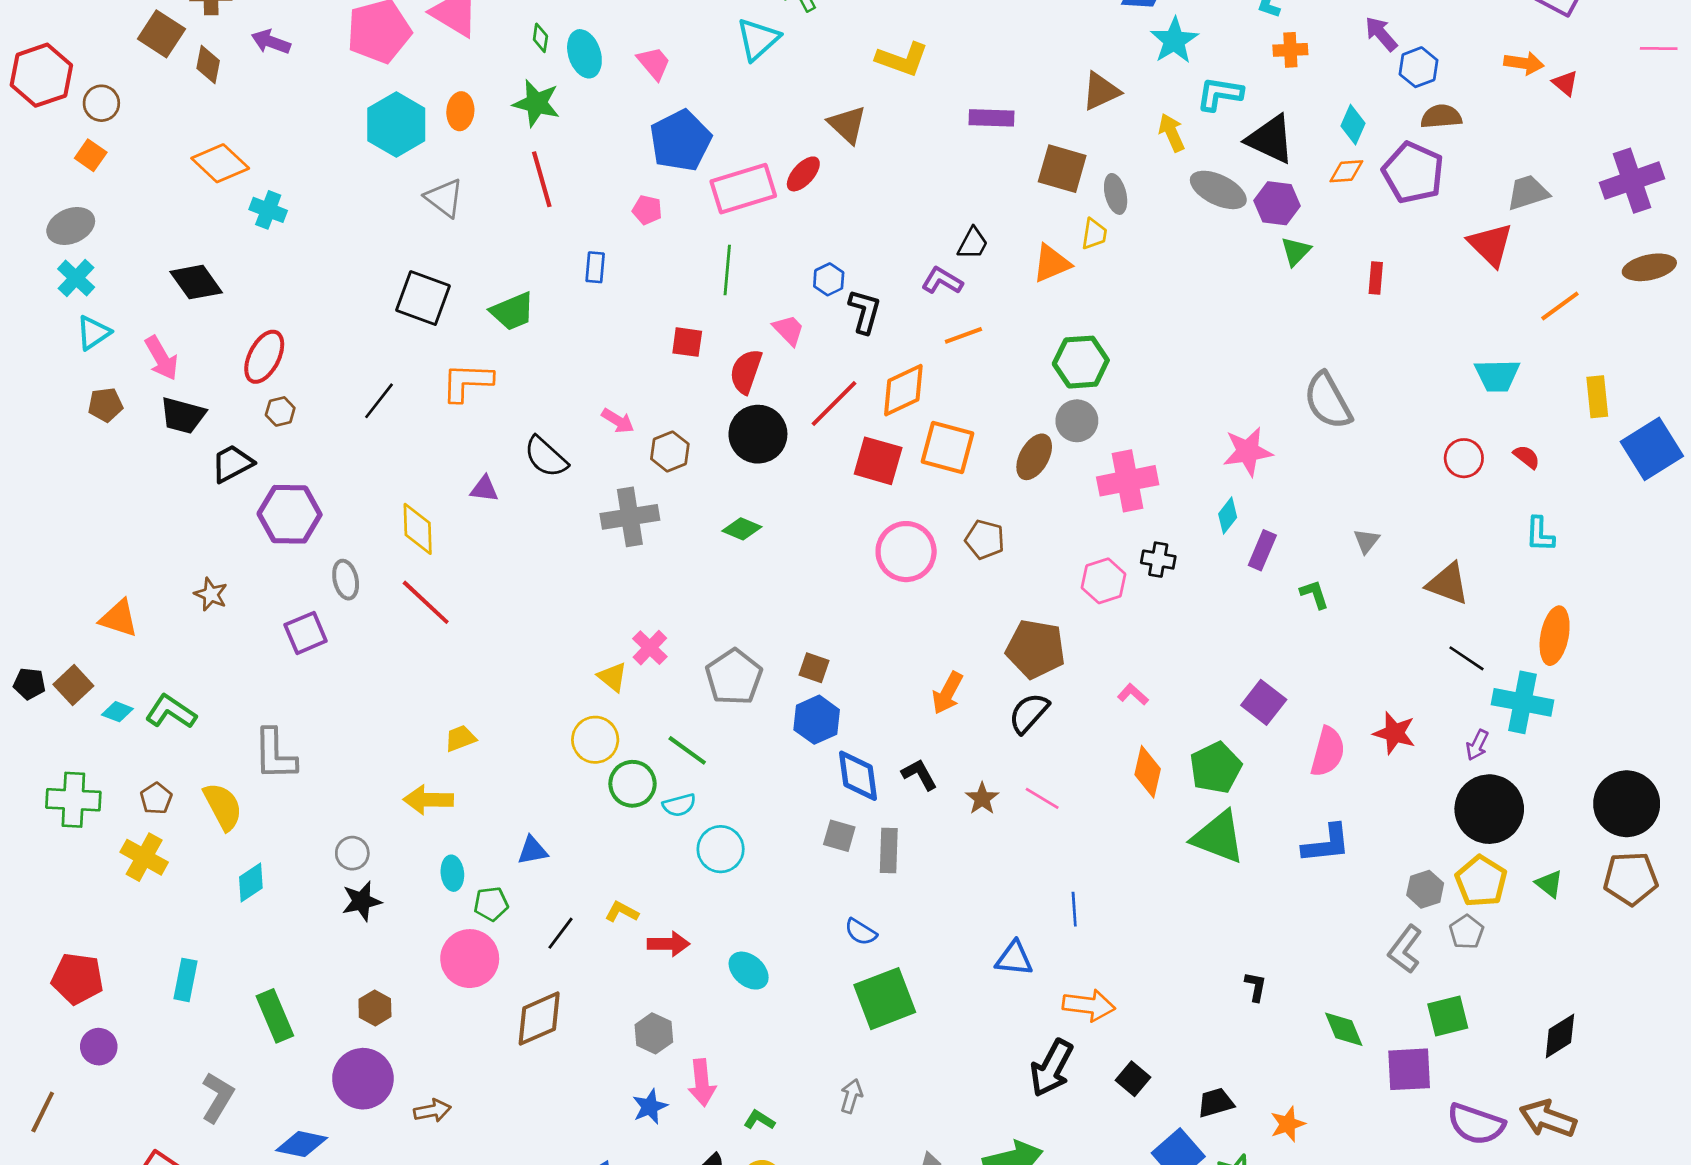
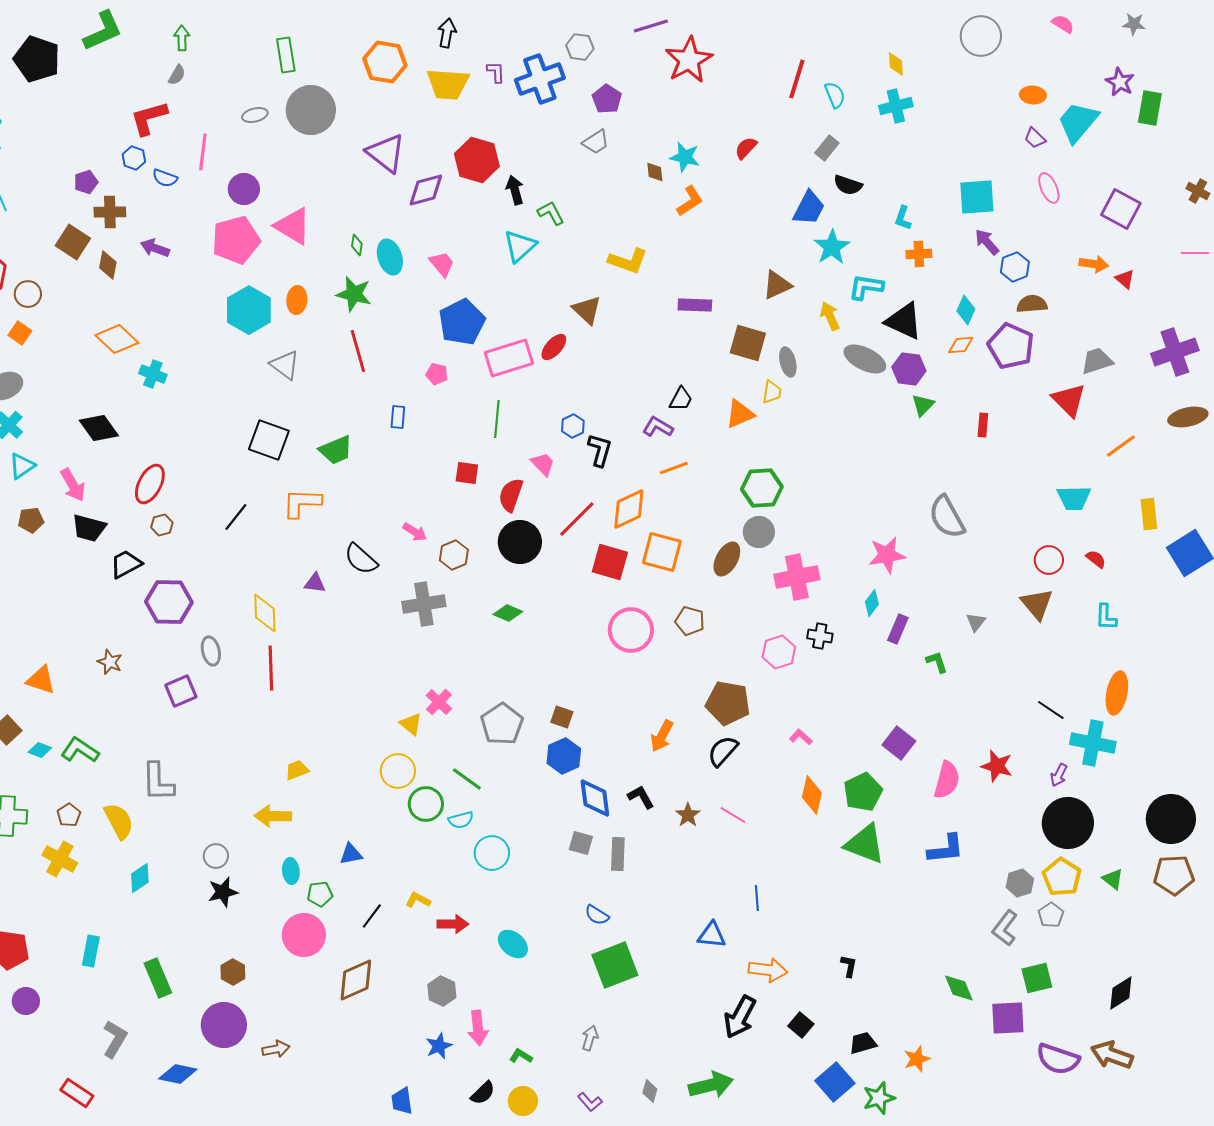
brown triangle: (1448, 584) -> (1037, 604), moved, turned 30
red line: (426, 602) -> (271, 668), turned 45
black L-shape: (1256, 987) -> (849, 966), moved

